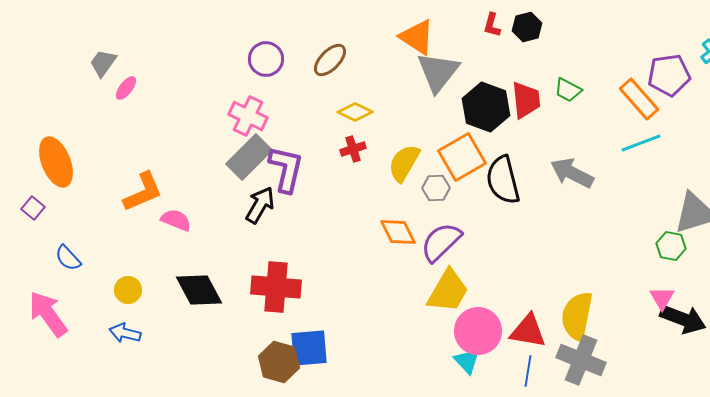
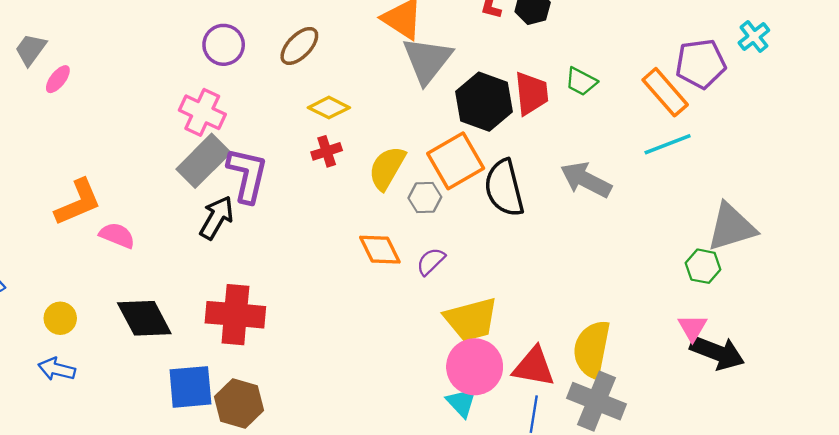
purple semicircle: (441, 242) -> (431, 261), size x0.6
yellow trapezoid: (448, 291) -> (471, 319), moved, turned 45
blue square: (309, 348) -> (190, 387), moved

